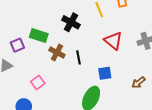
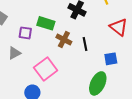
purple square: (17, 45) -> (25, 33), turned 32
pink square: (38, 83) -> (46, 69), size x1.6

